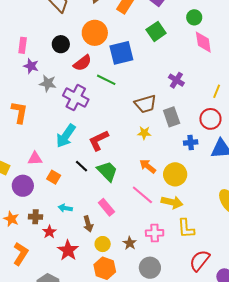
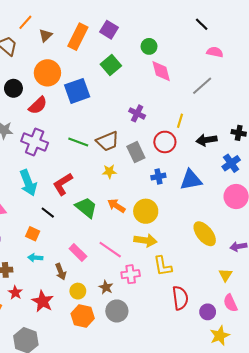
green line: (106, 80) -> (78, 142), moved
red circle: (210, 119) -> (165, 142), moved
cyan arrow: (66, 136) -> (28, 183), turned -50
green trapezoid: (107, 171) -> (86, 207), moved
orange square: (54, 177) -> (33, 234), moved
pink line: (142, 195) -> (110, 250), moved
red star: (49, 232) -> (15, 293), moved
red semicircle: (200, 261) -> (180, 298), turned 140
gray circle: (150, 268) -> (117, 311), moved

